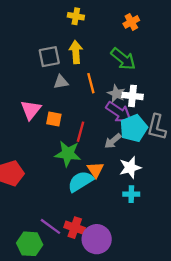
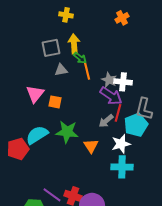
yellow cross: (76, 16) -> (66, 15), moved
green arrow: (123, 59) -> (80, 58), moved, size x0.6
cyan pentagon: (134, 128) -> (136, 125), moved
red line: (80, 132) -> (118, 113), moved
cyan semicircle: (80, 181) -> (37, 135), moved
cyan cross: (131, 194) -> (122, 167), size x1.5

